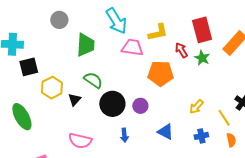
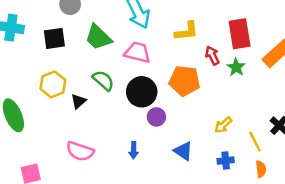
green trapezoid: (85, 45) -> (98, 37), turned 125
pink trapezoid: (132, 47) -> (137, 52), moved
black square: (29, 67) -> (54, 38), moved
black circle: (112, 104) -> (142, 92), moved

